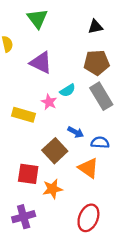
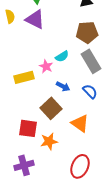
purple triangle: (41, 63) -> (35, 19), moved
yellow rectangle: (24, 115) -> (24, 77), turned -30
blue arrow: (76, 132) -> (63, 86), moved
blue semicircle: (100, 143) -> (90, 91), moved, turned 42

